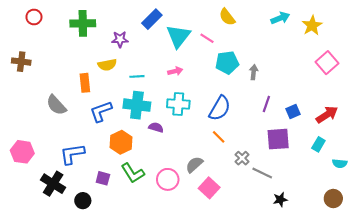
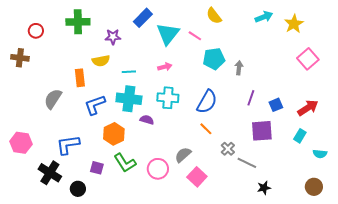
red circle: (34, 17) -> (36, 31), moved
gray semicircle: (56, 105) -> (53, 99), turned 75

